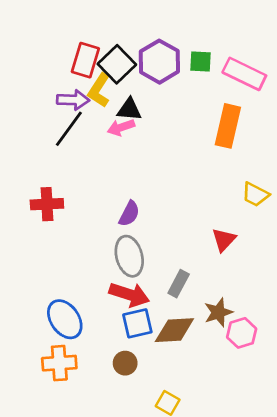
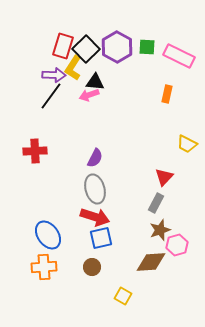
orange rectangle: (228, 126) -> (167, 94), size x0.6
gray rectangle: (179, 284) -> (156, 203), moved
brown diamond: (174, 330) -> (151, 262), moved

